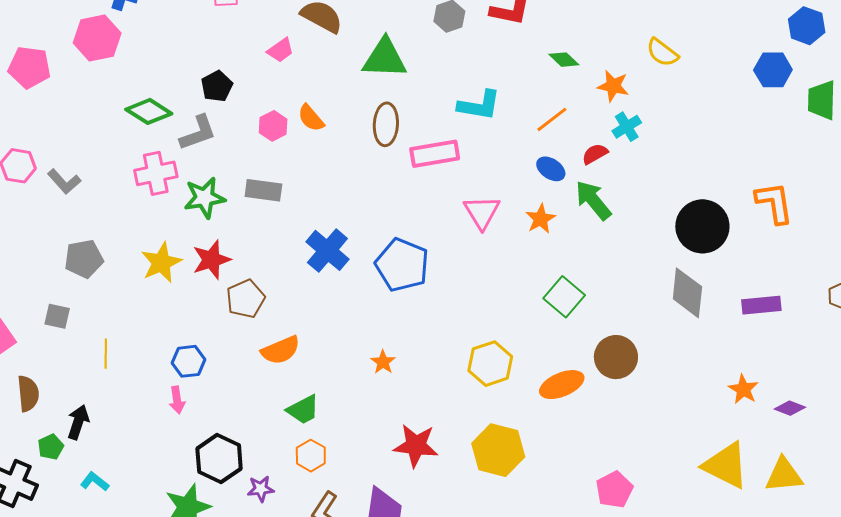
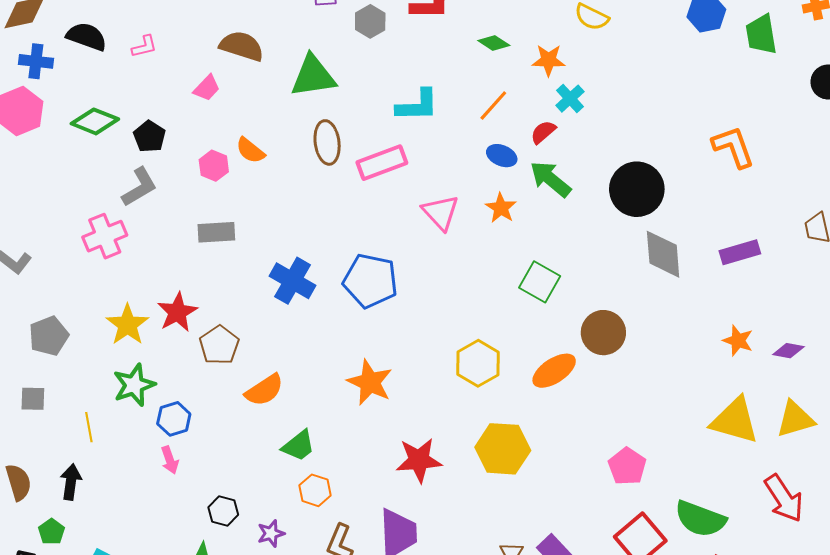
green diamond: (149, 111) -> (95, 121), moved
green star: (204, 198) -> (134, 385), moved
black circle: (702, 226) -> (637, 189), moved
orange star: (383, 362) -> (370, 382), size x1.8
black arrow: (78, 422) -> (71, 482), moved
black hexagon: (219, 459) -> (223, 511), size x0.6

